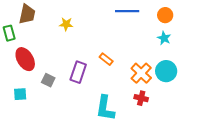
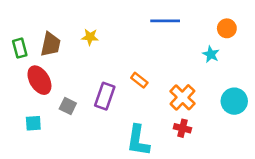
brown trapezoid: (27, 14) -> (51, 44), moved
orange circle: (165, 15) -> (227, 28), moved
cyan circle: (166, 71) -> (234, 101), moved

